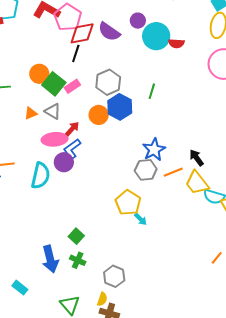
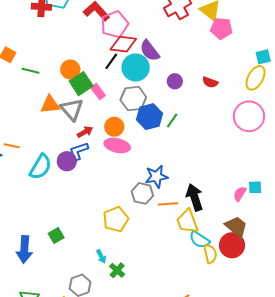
purple circle: (138, 21) -> (175, 81), moved
cyan circle: (156, 36) -> (136, 67), moved
pink rectangle: (72, 86) -> (98, 91), turned 70
blue hexagon: (120, 107) -> (150, 117), moved
gray triangle: (53, 111) -> (72, 109), size x1.4
orange triangle: (31, 113) -> (50, 105), size x1.5
pink ellipse: (55, 139) -> (117, 145), moved
black arrow: (197, 158) -> (195, 197), size x1.5
cyan arrow: (141, 219) -> (101, 256), moved
green cross: (78, 260) -> (117, 270), moved

